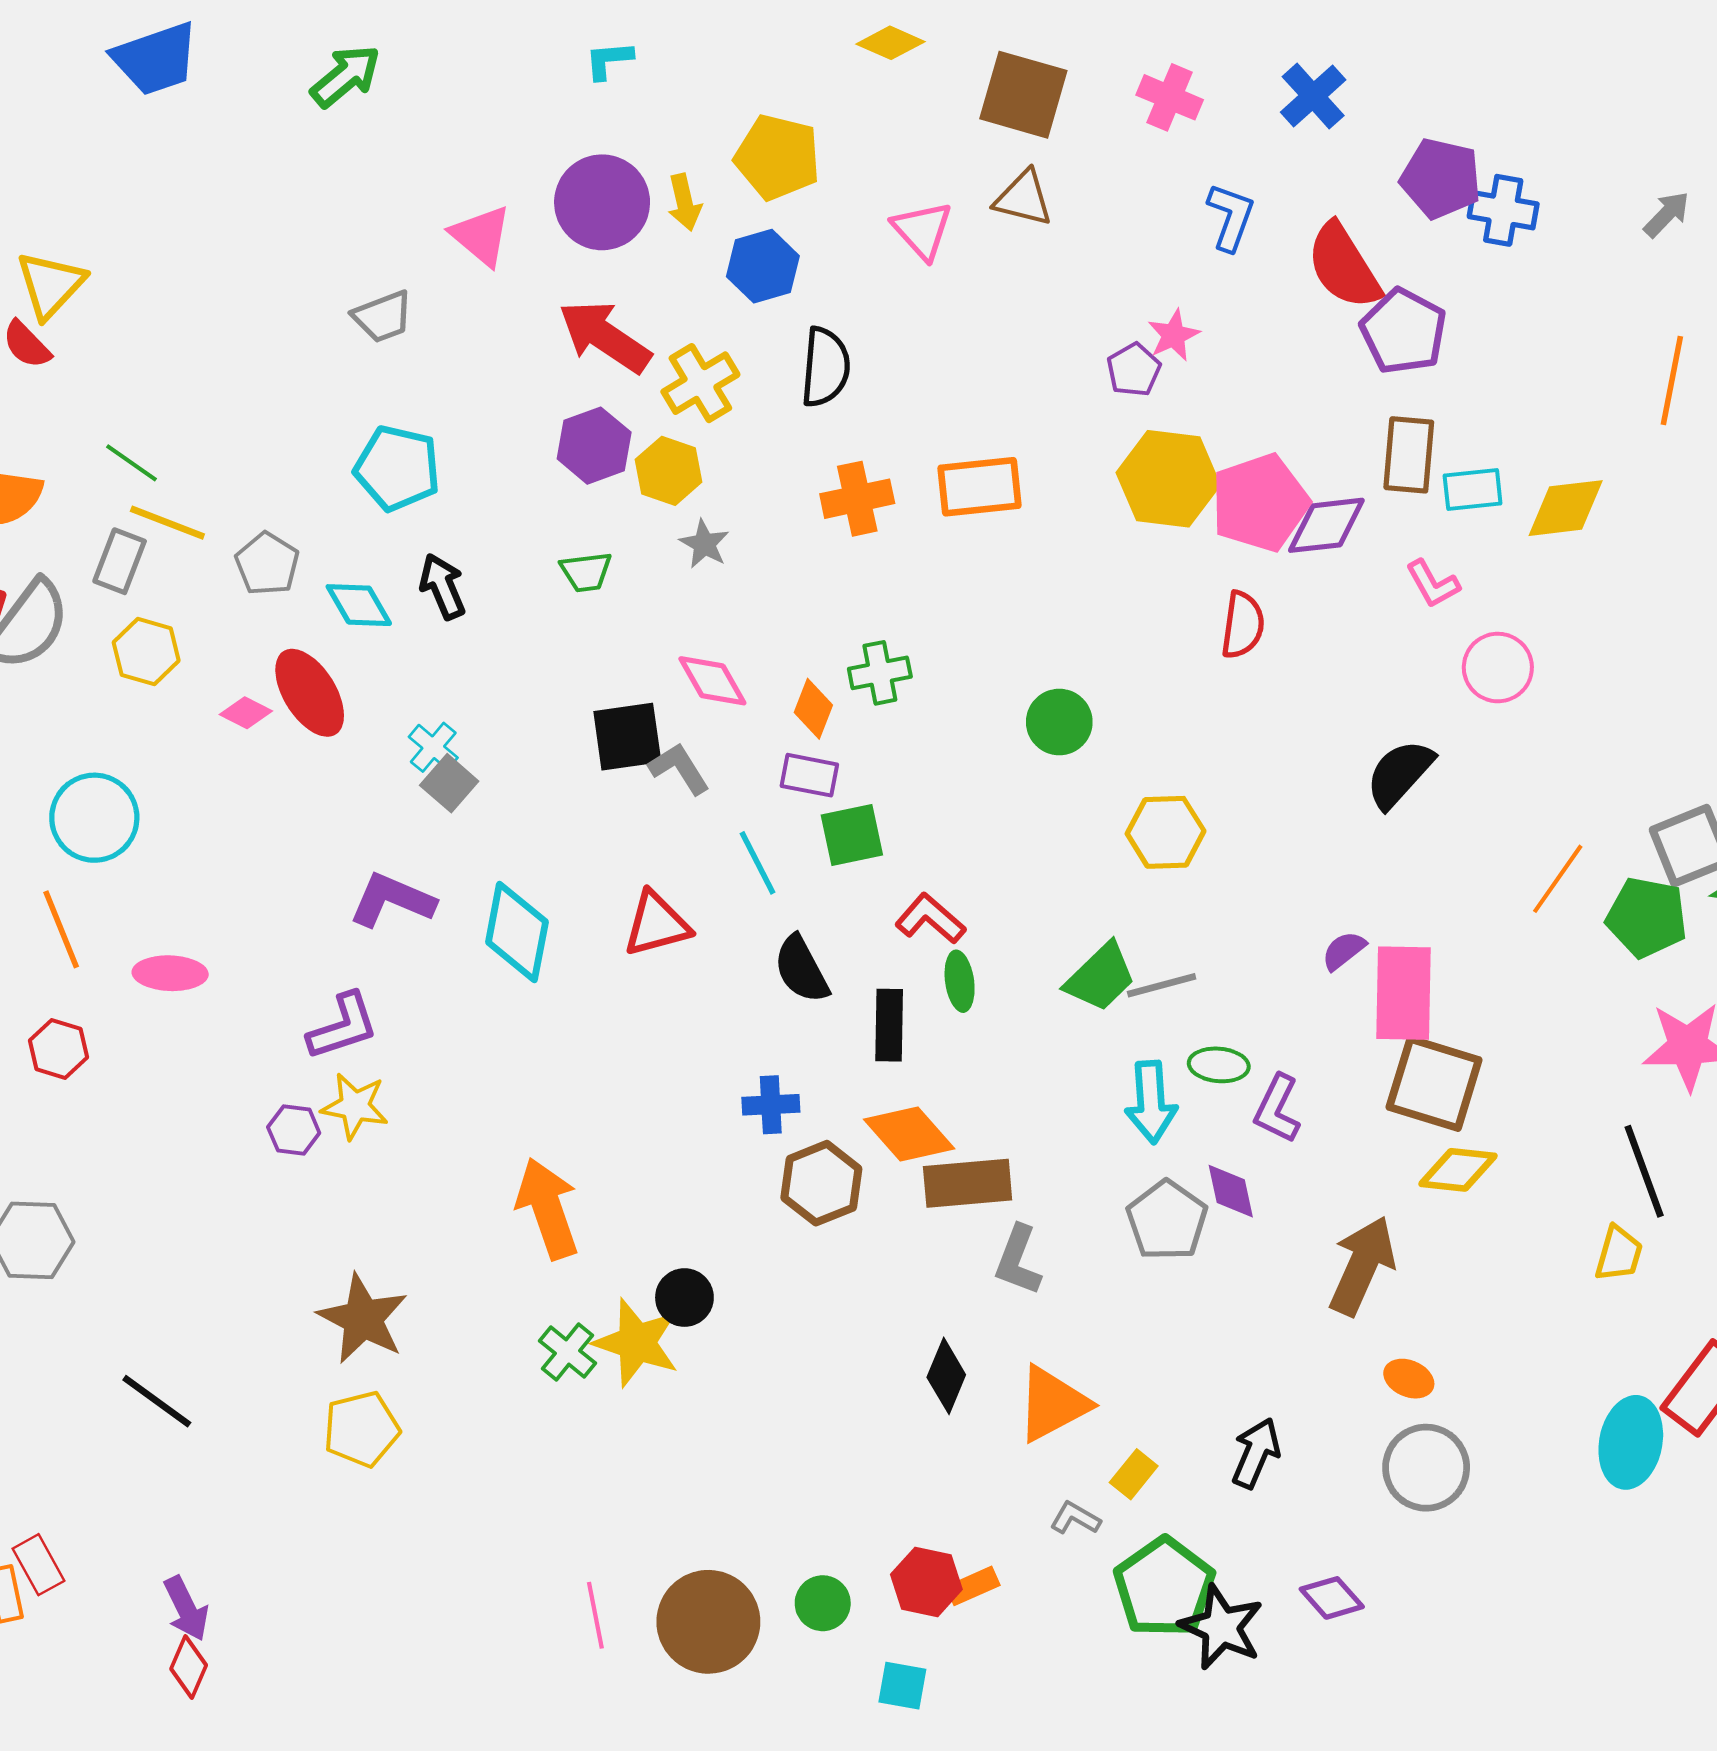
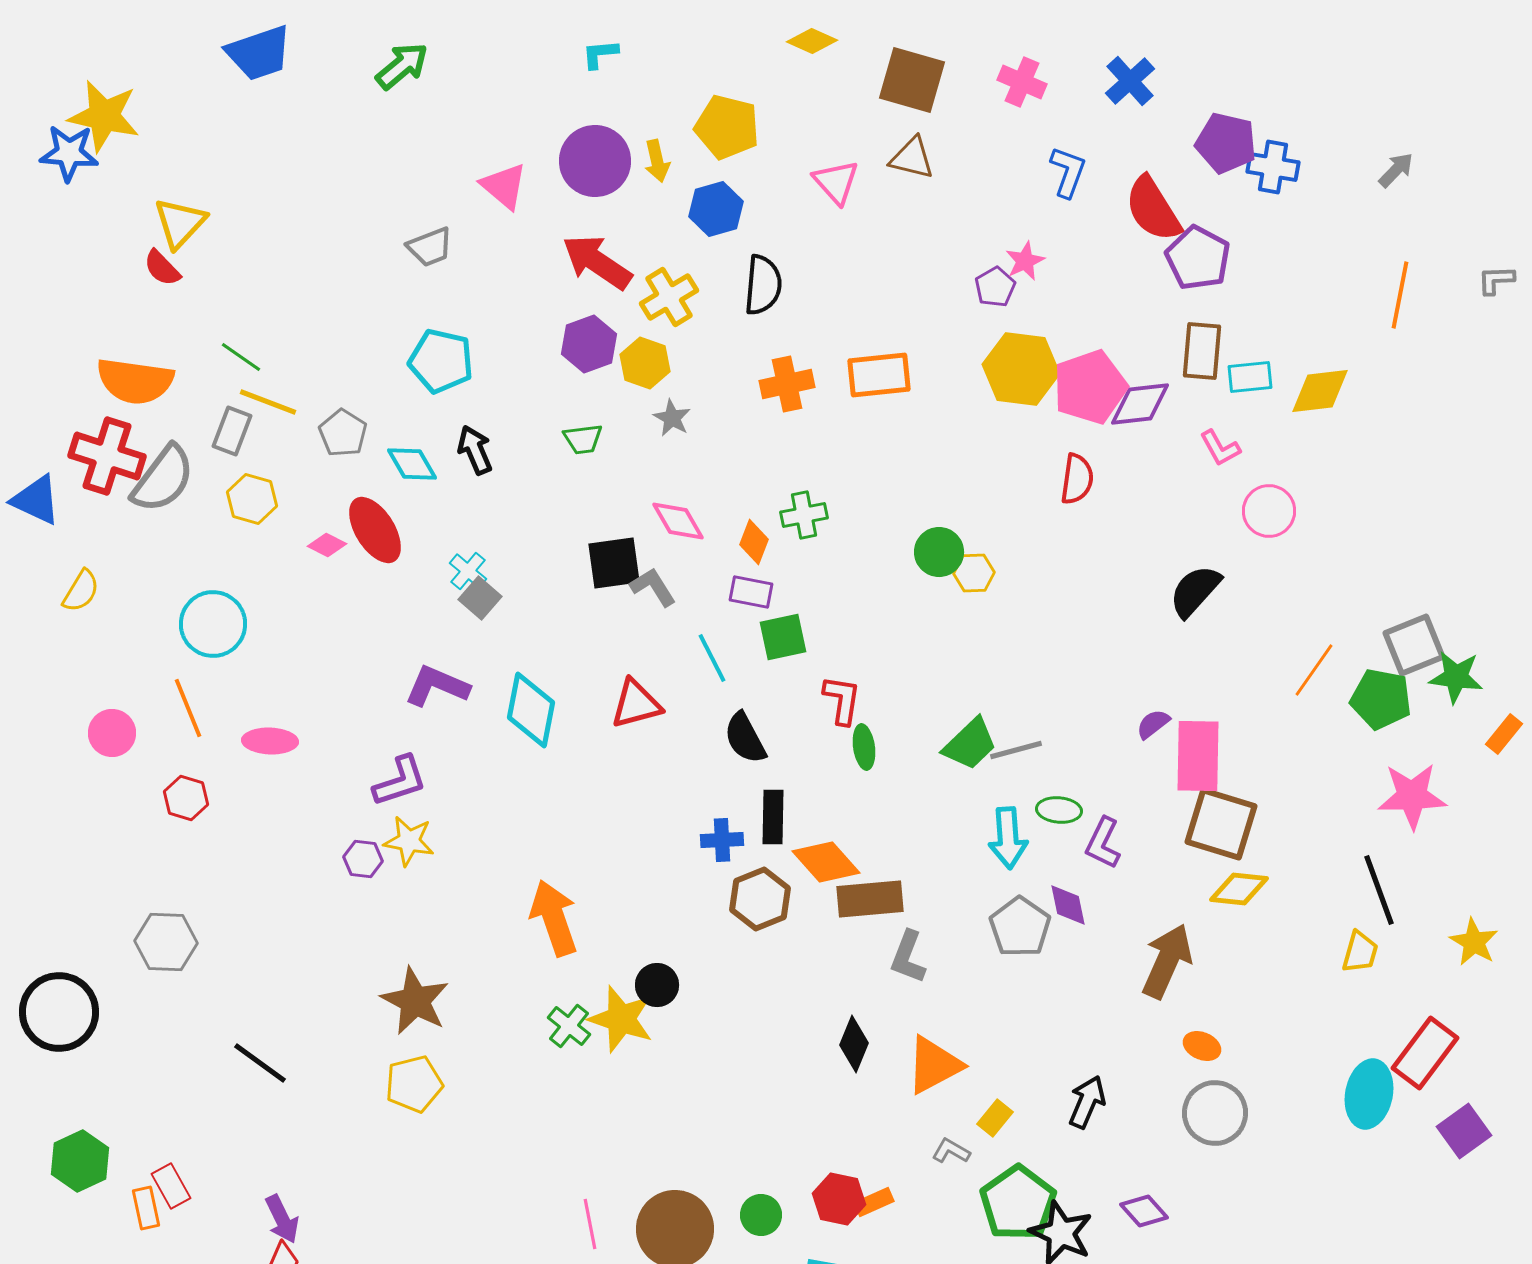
yellow hexagon: (1166, 832) -> (974, 573), moved, size x0.7
red L-shape: (930, 919) -> (842, 700), turned 58
black rectangle: (889, 1025) -> (773, 817), moved

